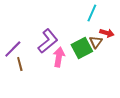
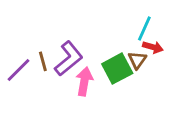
cyan line: (92, 13) -> (144, 29), moved
brown line: (20, 64) -> (43, 61), moved

